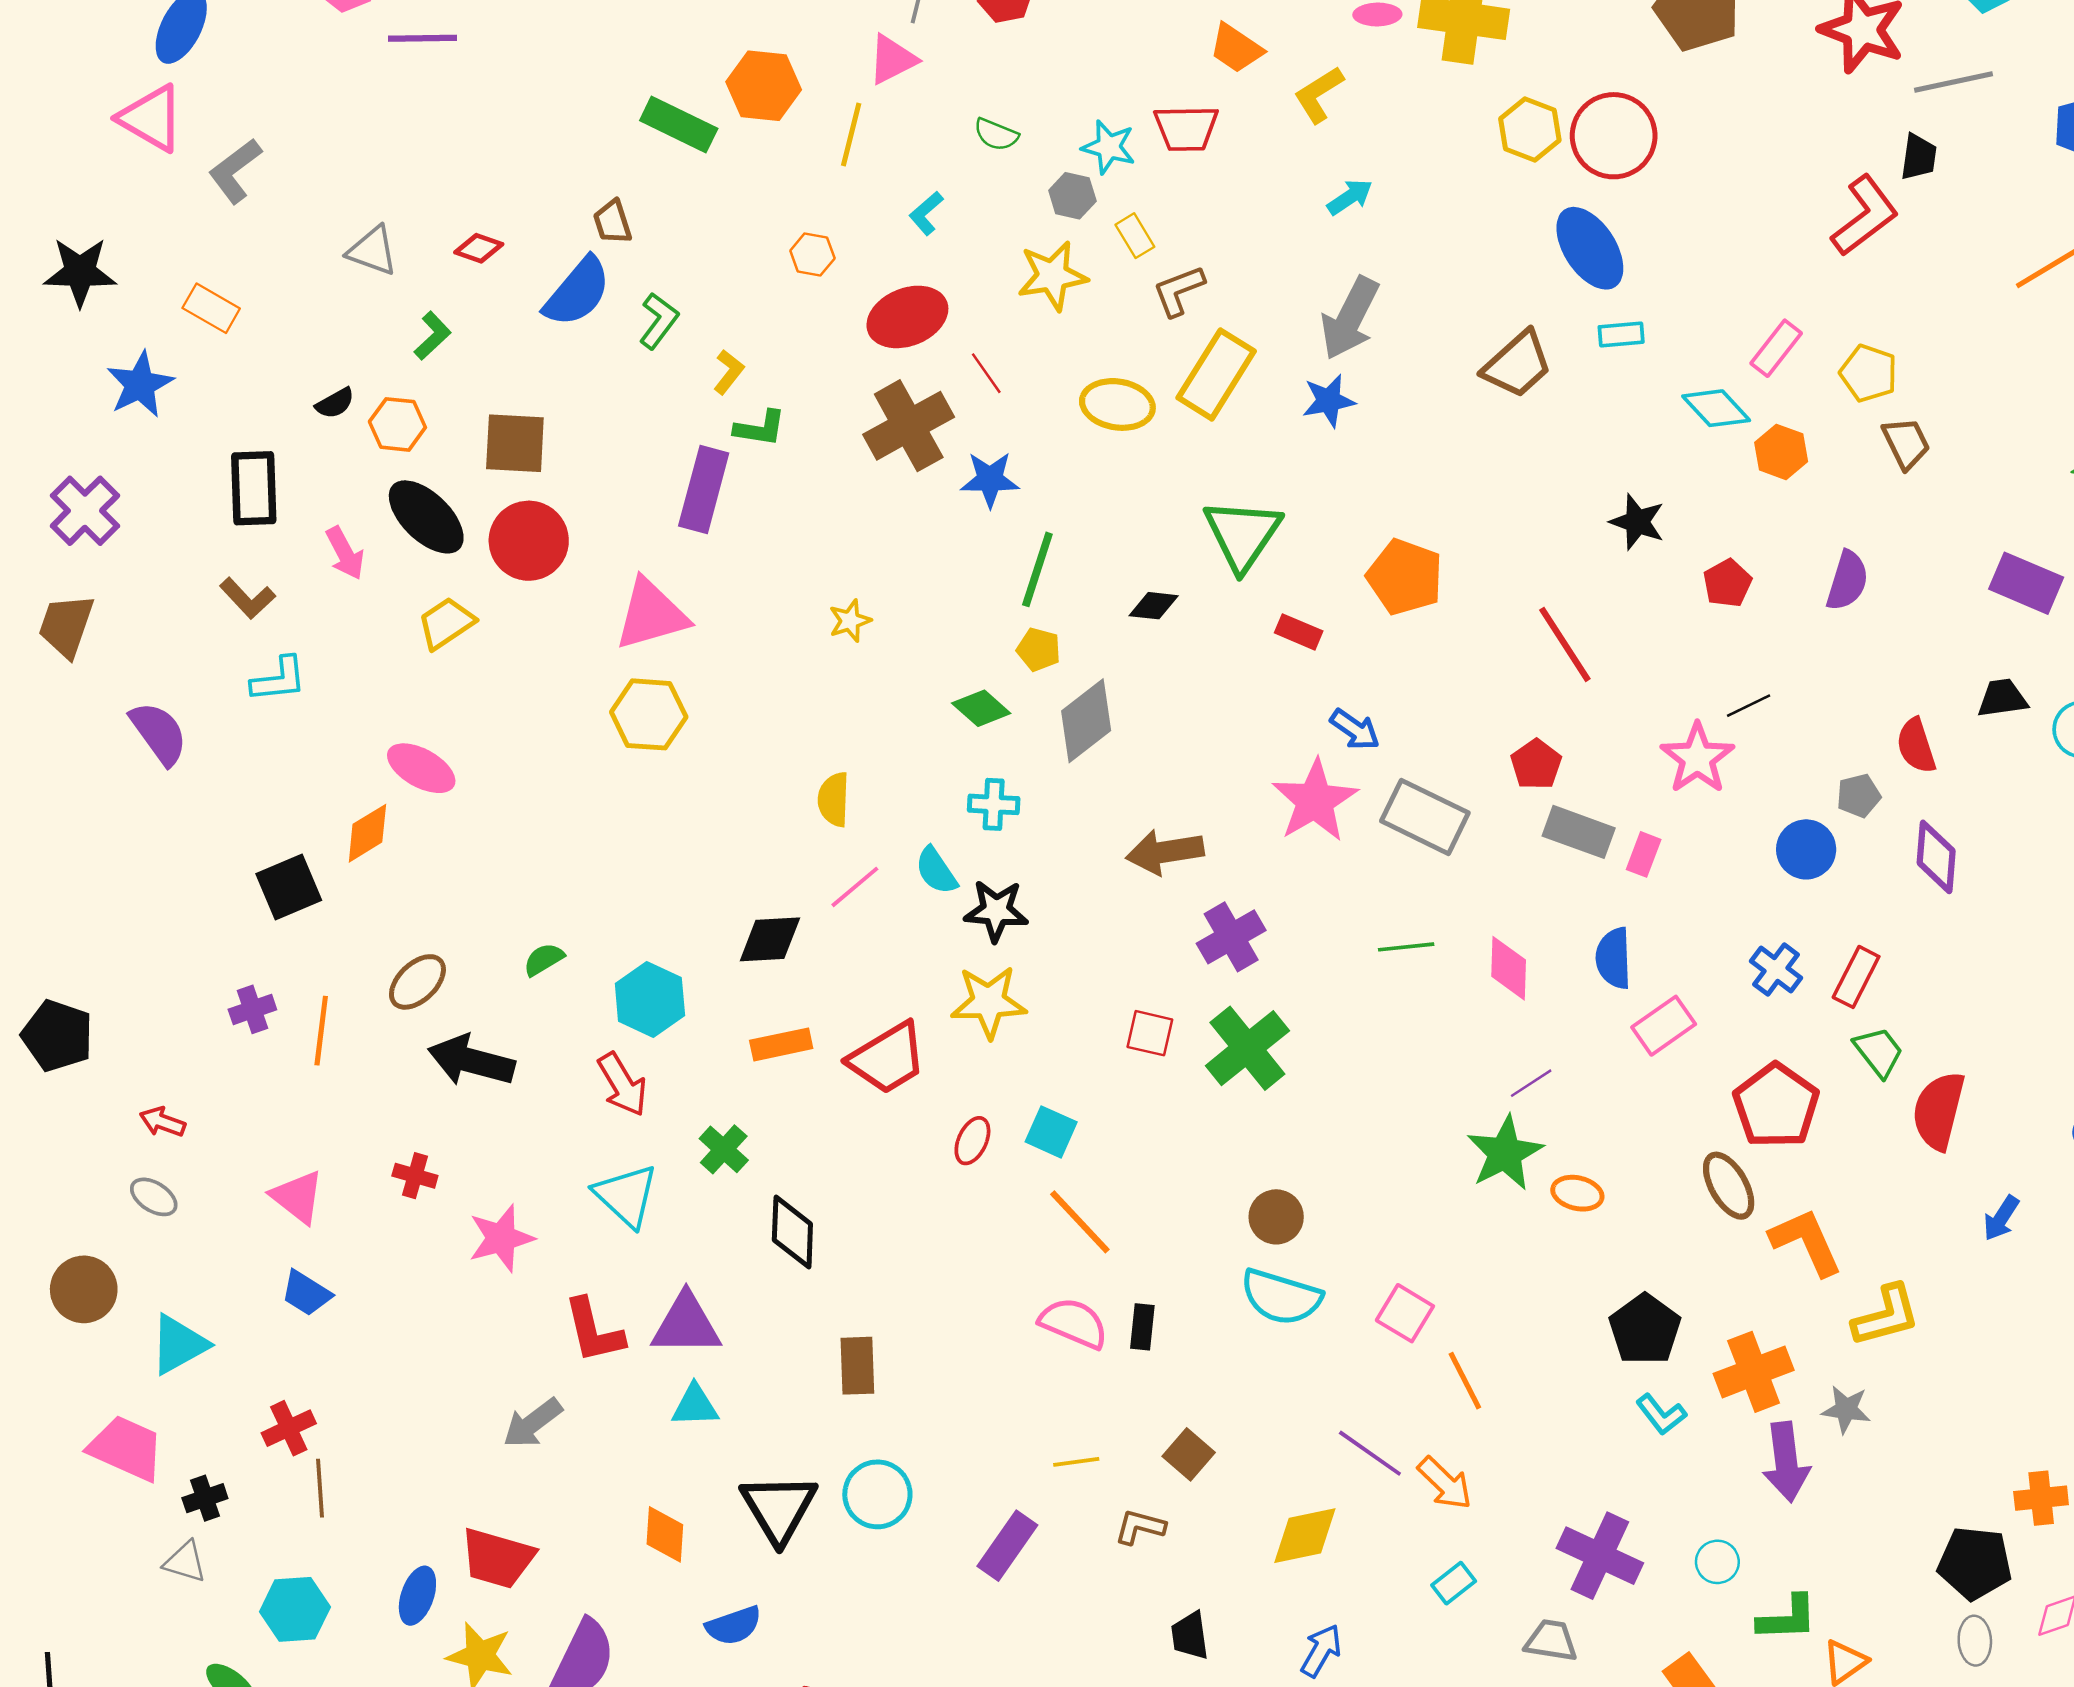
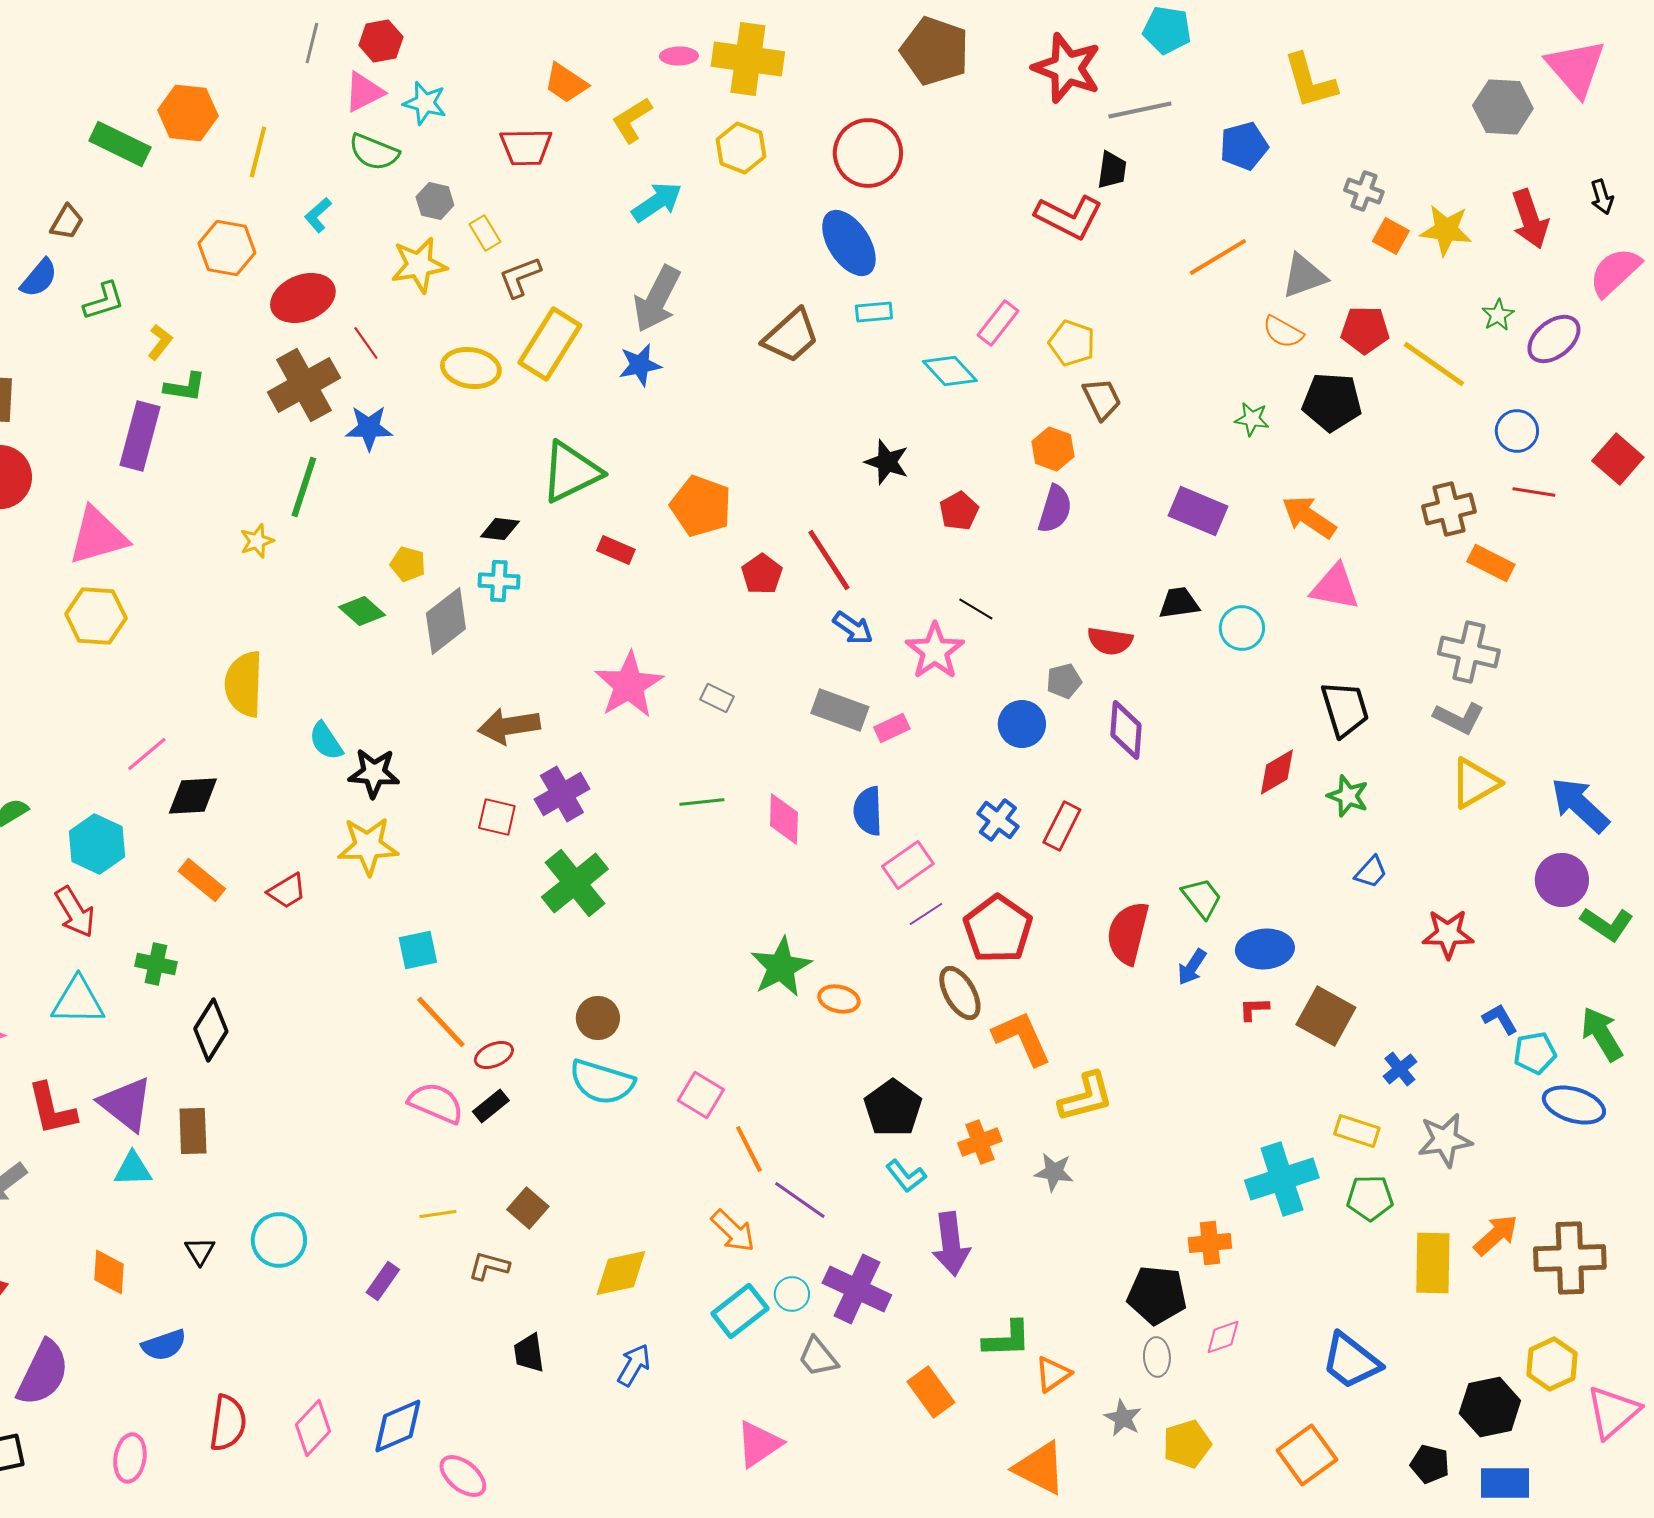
pink triangle: (892, 60) -> (364, 92), moved
yellow hexagon: (1530, 129) -> (741, 148), moved
green semicircle: (996, 134) -> (374, 152), size x1.4
cyan star: (1109, 147) -> (425, 103), moved
cyan arrow: (1350, 197) -> (657, 202), size x1.4
red L-shape: (1865, 216) -> (1069, 217), turned 64
brown trapezoid: (612, 222) -> (67, 222), turned -132
orange hexagon: (812, 254) -> (227, 248), size x1.6
blue semicircle: (577, 292) -> (39, 278), size x0.7
green L-shape: (659, 321) -> (104, 301), turned 36
orange hexagon: (1781, 452) -> (1053, 449), moved
green triangle: (1242, 534) -> (571, 472), turned 30
green line: (1037, 569) -> (304, 487), moved
black line: (1749, 706) -> (976, 609), turned 57
blue arrow: (1355, 729) -> (853, 628), moved
red semicircle: (1916, 746) -> (1110, 641), turned -63
red pentagon: (1536, 764) -> (762, 574), moved
yellow semicircle: (834, 799) -> (244, 684), size x1.5
cyan cross: (994, 804) -> (499, 581), moved
gray rectangle: (1425, 817) -> (717, 698), size x0.5
pink rectangle: (1644, 854) -> (892, 728), turned 44
pink line: (855, 887) -> (147, 754), moved
red square: (1150, 1033) -> (497, 817), moved
orange rectangle: (781, 1044) -> (202, 880), turned 51
green trapezoid: (1879, 1052) -> (1202, 898), moved
red trapezoid: (887, 1058) -> (287, 891), size x0.6
purple line: (1531, 1083) -> (926, 914), moved
cyan square: (1051, 1132) -> (418, 950), turned -36
red ellipse: (972, 1141) -> (494, 1055), moved, turned 42
green cross: (724, 1149) -> (156, 964), turned -30
cyan triangle: (626, 1196) -> (78, 1001), turned -42
blue arrow: (2001, 1218) -> (1192, 967), moved
black diamond: (792, 1232) -> (211, 1030), turned 30
purple triangle: (686, 1324) -> (126, 1104), turned 38
black rectangle: (1142, 1327) -> (491, 1106), turned 45
brown rectangle: (857, 1366) -> (193, 1131), moved
orange cross: (1754, 1372) -> (980, 1142), size x0.7
purple line: (1370, 1453) -> (800, 1200), moved
purple arrow: (1786, 1462) -> (951, 1244), moved
black triangle: (779, 1508) -> (200, 1251), size x0.5
purple rectangle: (1007, 1546) -> (383, 1281), size x0.7
cyan circle: (1717, 1562) -> (792, 1294), moved
cyan rectangle: (1454, 1583) -> (740, 1311), size x1.6
gray trapezoid: (1551, 1641) -> (818, 1357), turned -138

